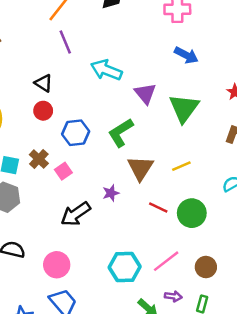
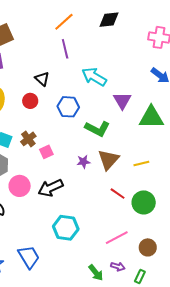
green triangle: (184, 108) -> (151, 117), turned 44
red circle: (43, 111) -> (30, 101), moved
blue hexagon: (76, 133) -> (68, 107), moved
green L-shape: (121, 133) -> (97, 129), turned -130
purple star: (111, 193) -> (83, 162), moved
pink circle: (57, 265) -> (20, 186), moved
cyan hexagon: (125, 267) -> (66, 228), moved

